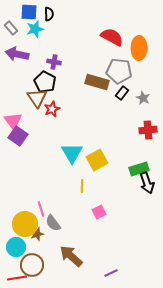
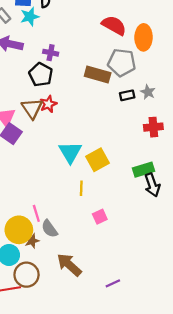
black rectangle: (122, 93) -> (127, 95), moved, turned 40
brown triangle: (37, 98) -> (32, 108), moved

